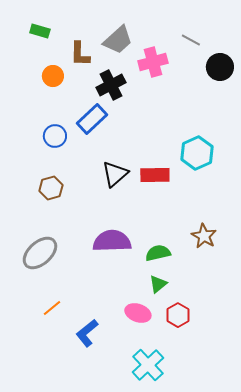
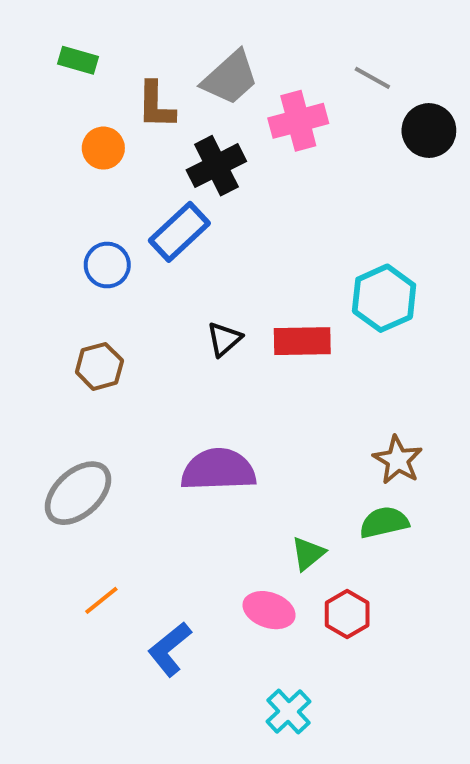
black triangle: (115, 174) -> (224, 339), size x0.7
green semicircle: (158, 253) -> (384, 522), moved
cyan cross: (148, 365) -> (289, 711), size x0.7

